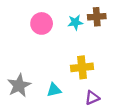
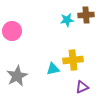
pink circle: (42, 23) -> (12, 31), moved
cyan triangle: (54, 90) -> (53, 69), moved

